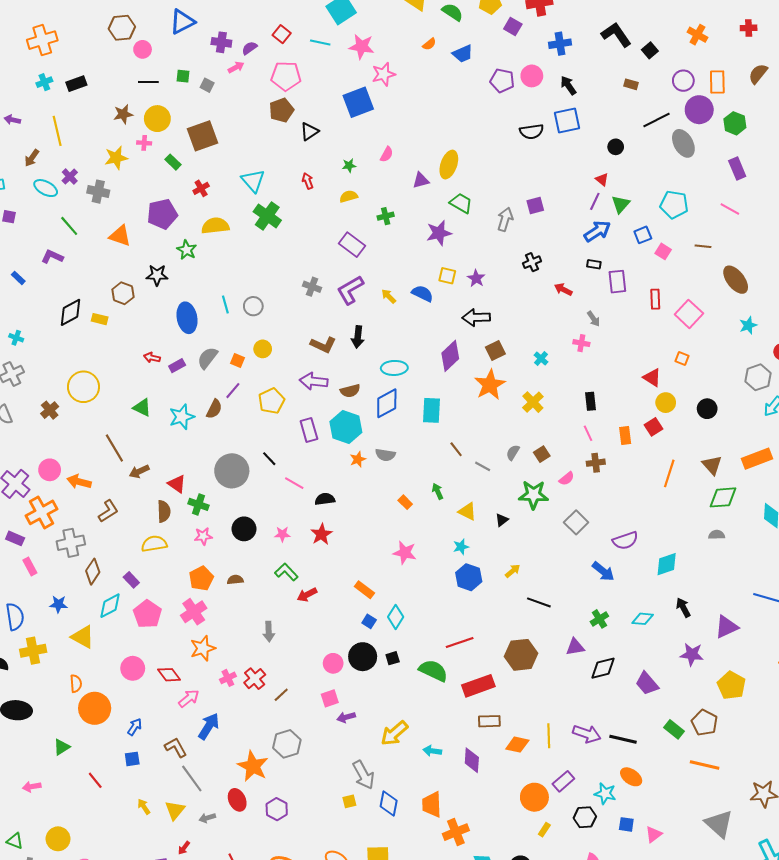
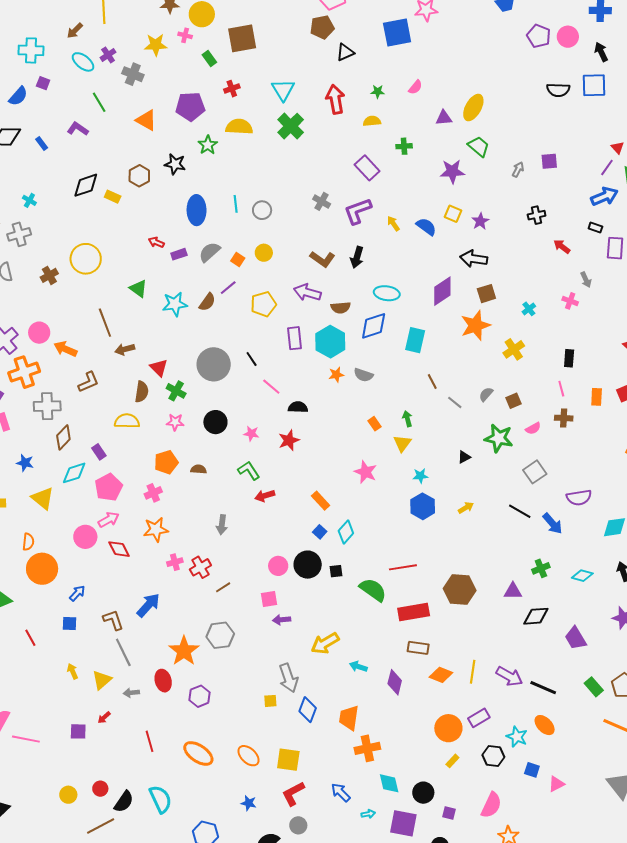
red arrow: (308, 181) -> (335, 99), size x1.8
gray arrow: (505, 219) -> (518, 170), size x0.7
yellow triangle: (467, 511) -> (402, 443), moved, turned 30
black line: (539, 602) -> (520, 511), moved
pink cross: (194, 612) -> (153, 493), size x0.7
pink arrow: (189, 698) -> (109, 520), moved

